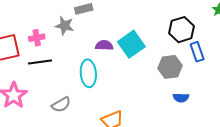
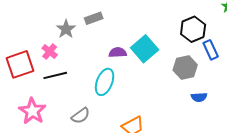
gray star: (65, 26) -> (66, 29), moved, turned 30
pink cross: (37, 38) -> (50, 52), turned -35
cyan ellipse: (88, 73) -> (105, 82), turned 32

